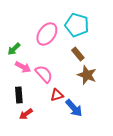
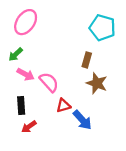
cyan pentagon: (77, 25) -> (102, 28), moved
pink ellipse: (47, 34) -> (26, 22), moved
brown rectangle: (78, 54) -> (87, 60), turned 56

